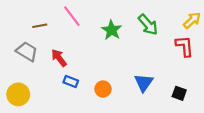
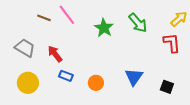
brown line: (40, 26) -> (44, 18), moved, turned 32
yellow circle: (18, 94) -> (28, 83), moved

